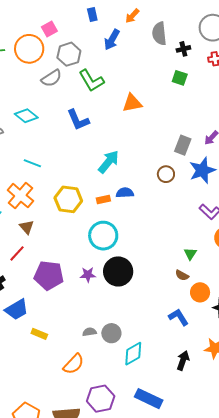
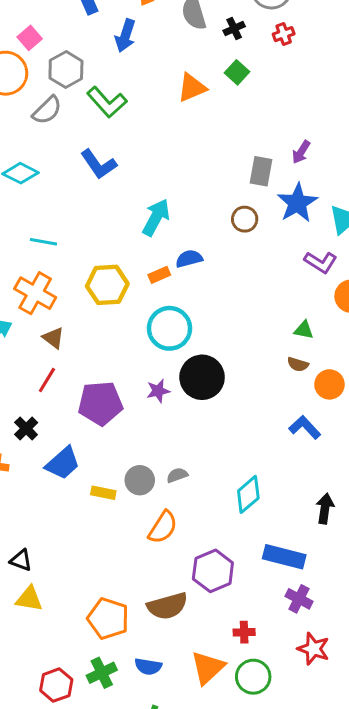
green square: (180, 78) -> (237, 72), turned 35
orange triangle: (132, 103) -> (192, 88), moved
green triangle: (190, 254) -> (304, 330), turned -40
gray circle: (111, 333) -> (140, 480), moved
black arrow: (183, 360) -> (325, 508), moved

